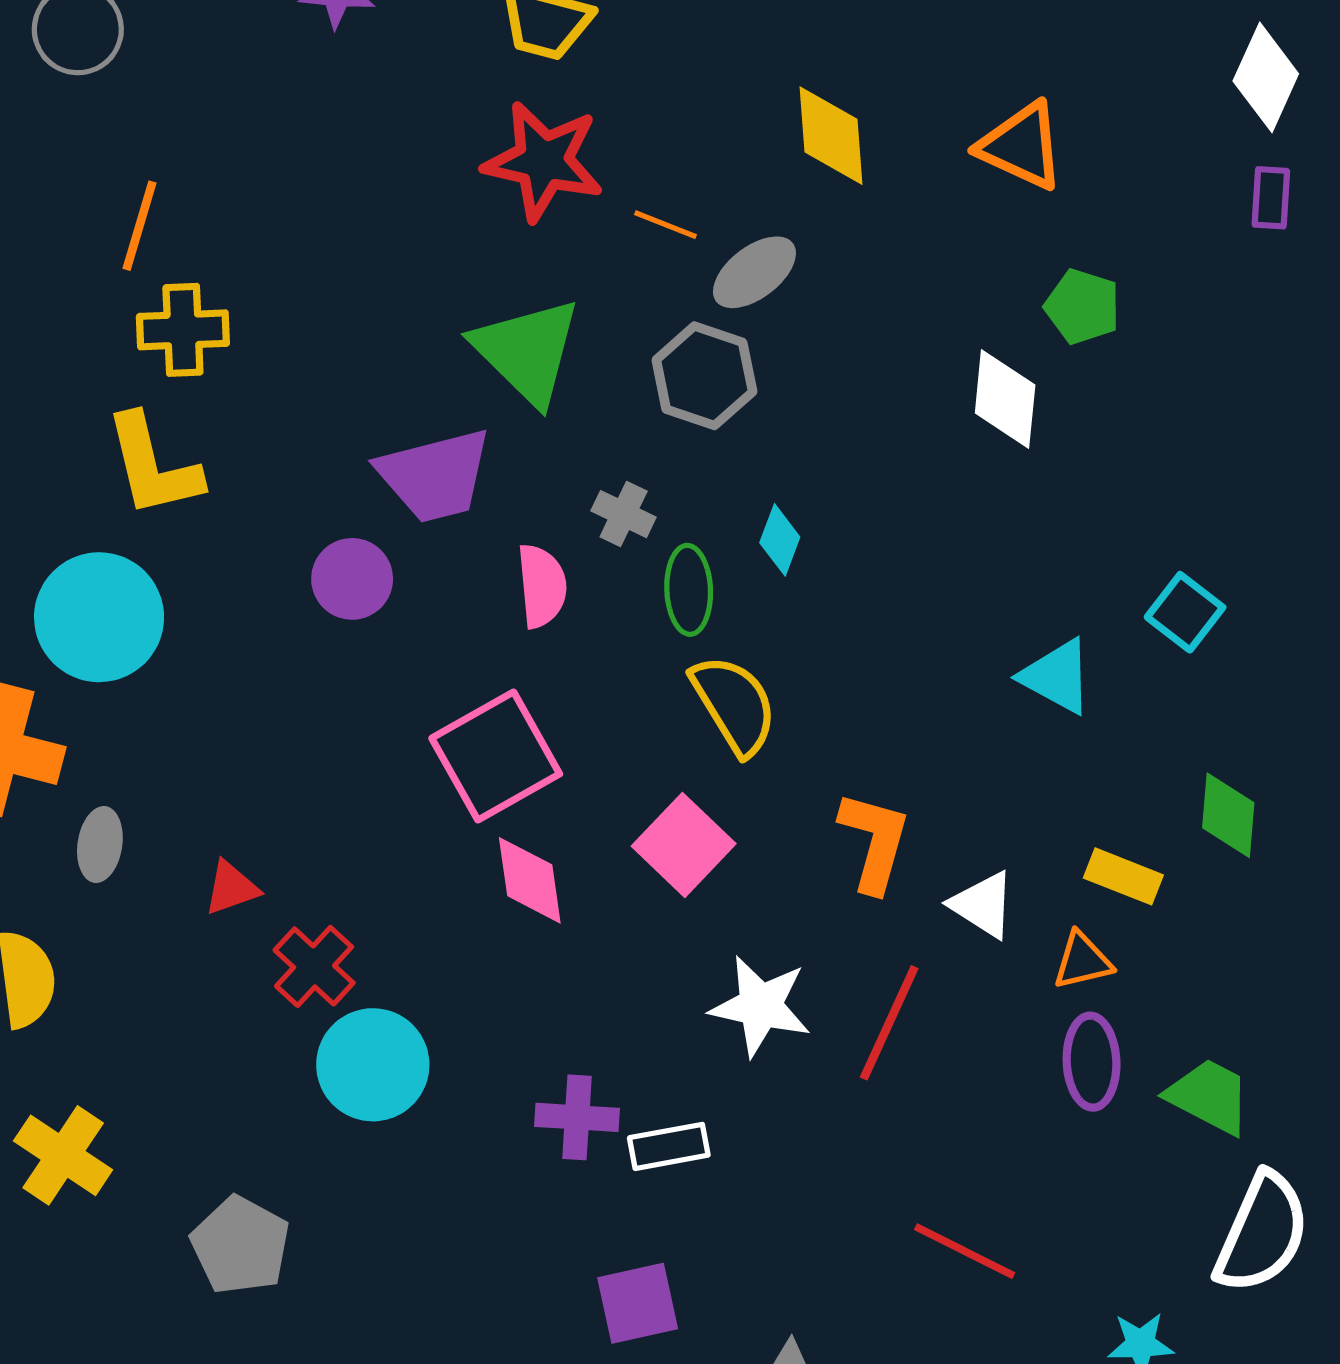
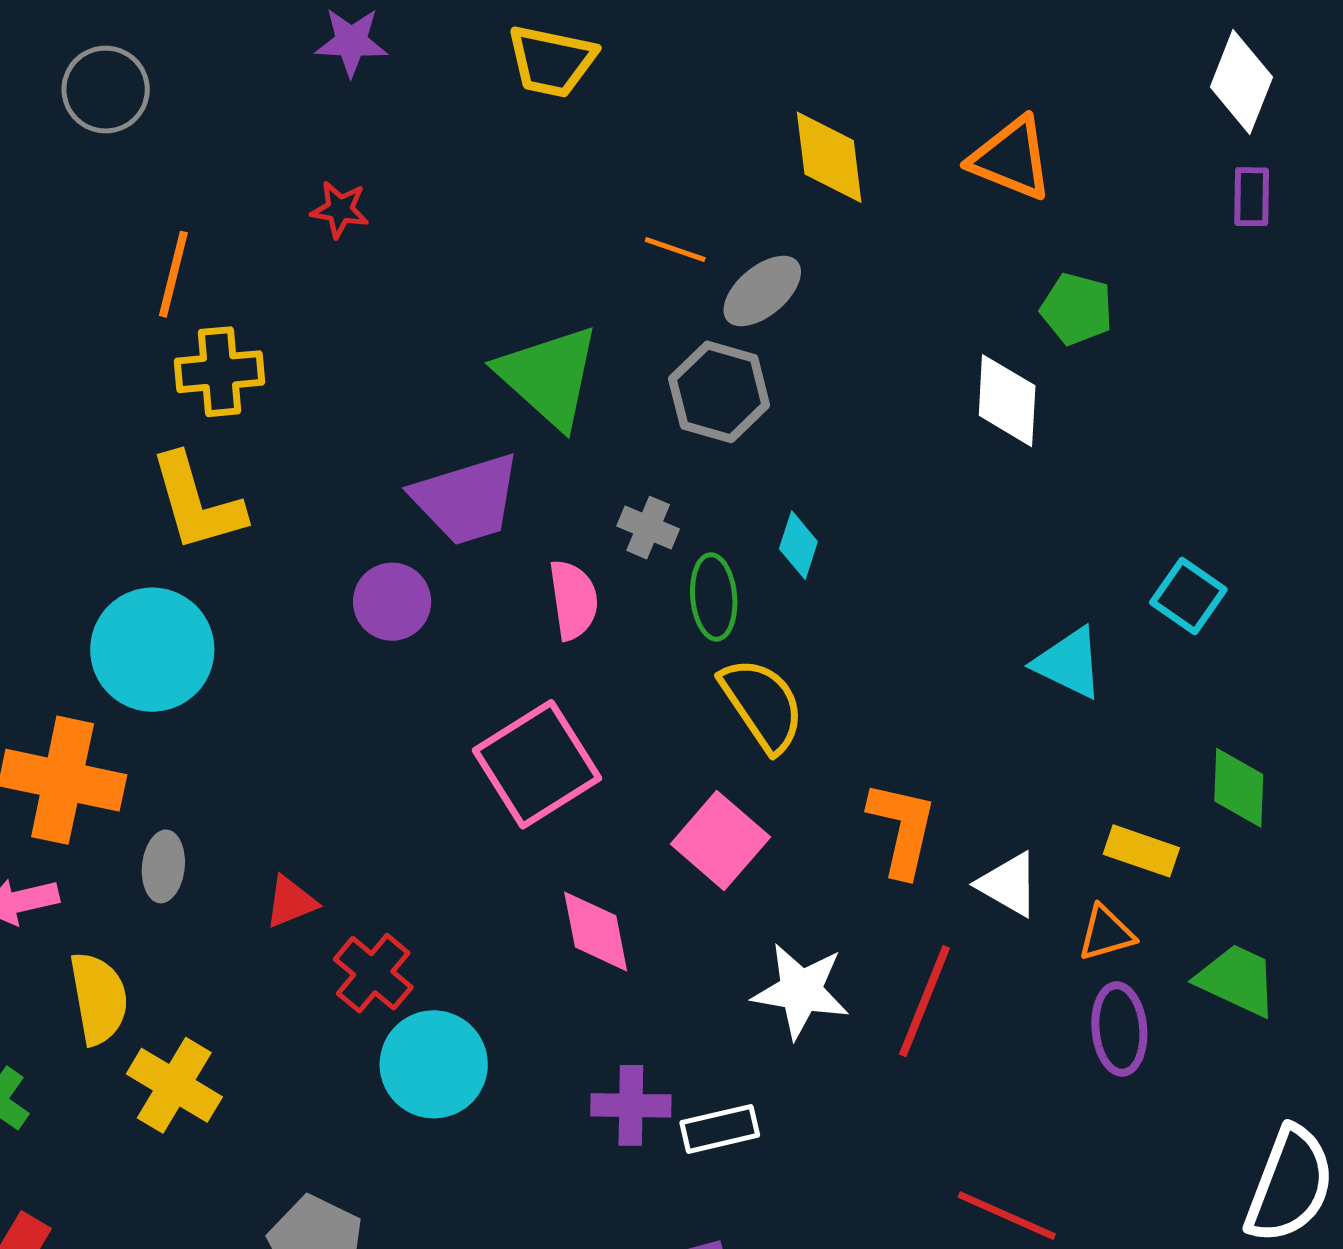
red star: (543, 161) -> (340, 210), moved, size x0.5
pink diamond: (530, 880) -> (596, 931), moved
green trapezoid: (1209, 1096) -> (1237, 980), moved
yellow cross: (63, 1155) -> (174, 1085), moved

